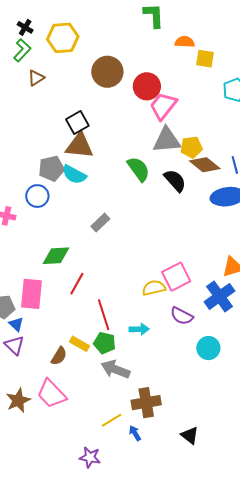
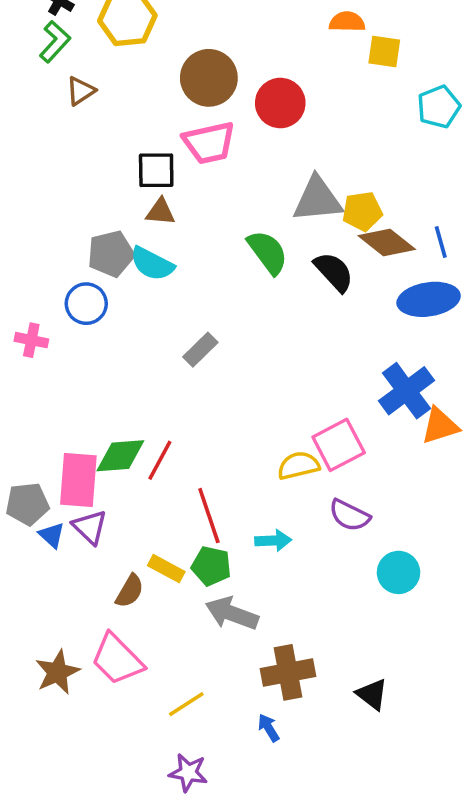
pink trapezoid: (163, 106) -> (209, 143), moved, turned -140
black square: (77, 123) -> (156, 170), turned 30
brown triangle: (79, 146) -> (161, 212), size x0.6
green diamond: (56, 256) -> (120, 456), moved
blue cross: (219, 296) -> (407, 391), moved
purple triangle: (14, 345) -> (90, 527), moved
yellow line: (111, 420) -> (186, 704), moved
black triangle: (190, 435) -> (372, 694), moved

